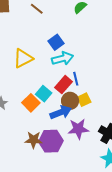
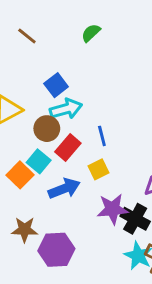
blue line: (76, 79) -> (102, 136), moved
brown circle: (70, 101) -> (47, 129), moved
purple star: (78, 129) -> (113, 209), moved
purple hexagon: (51, 141) -> (56, 250), moved

